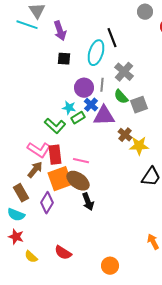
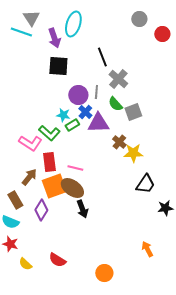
black line: (112, 38) -> (102, 57), moved
cyan ellipse: (96, 53) -> (73, 24), moved
black square: (64, 59) -> (58, 66), size x1.5
pink L-shape: (39, 150) -> (30, 143), moved

